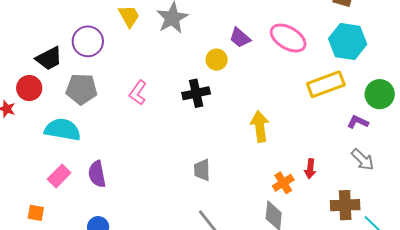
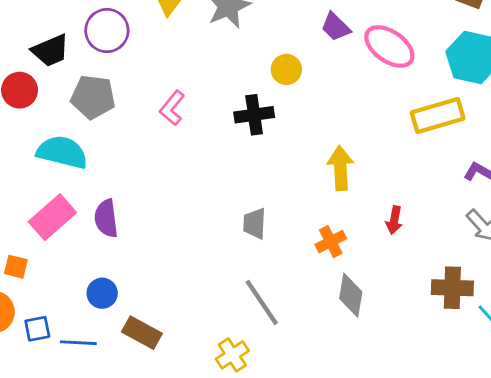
purple trapezoid: (240, 38) -> (336, 27), moved
red arrow: (310, 169) -> (394, 220), moved
pink rectangle: (59, 176) -> (52, 217), size x1.4
orange cross: (283, 183) -> (331, 242), moved

